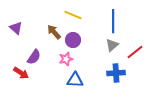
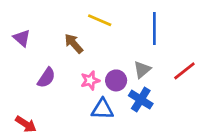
purple circle: (73, 40) -> (116, 80), moved
gray triangle: (112, 45) -> (142, 70), moved
red arrow: (21, 73) -> (26, 124), moved
blue cross: (116, 73) -> (141, 100), moved, turned 36

